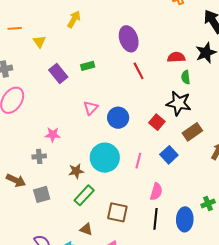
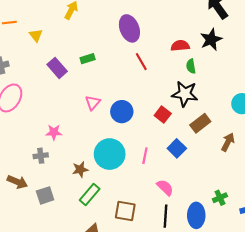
pink semicircle: (156, 192) -> (165, 187), turned -60

